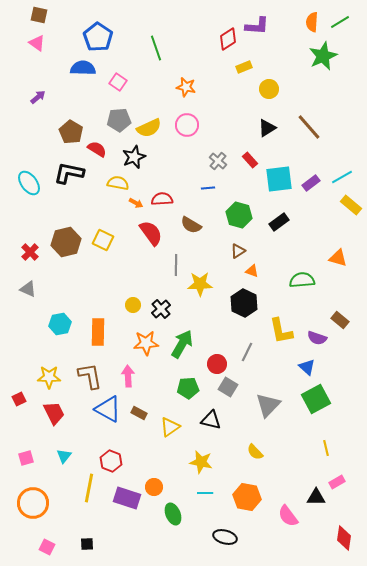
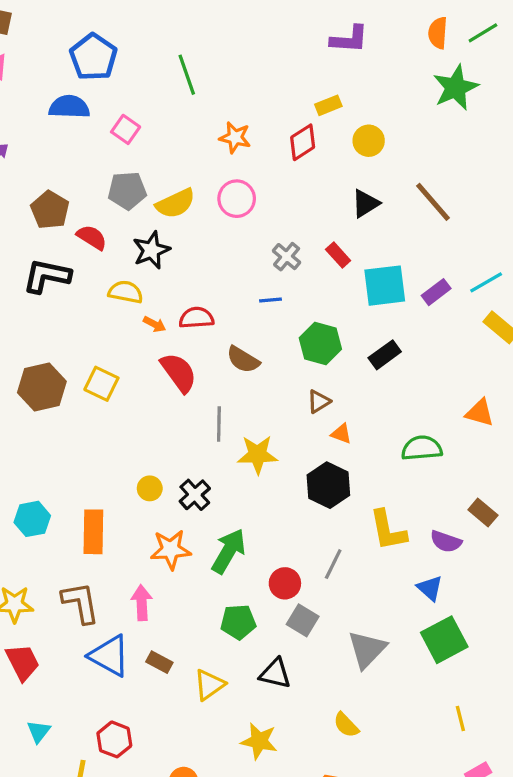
red diamond: (228, 39) -> (303, 142), moved

